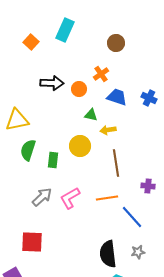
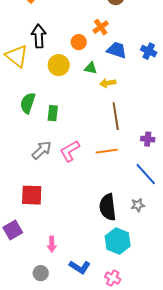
black arrow: (52, 83) -> (39, 36), moved, turned -95
yellow triangle: (17, 120) -> (17, 56), moved, turned 50
yellow circle: (80, 146) -> (59, 65), moved
blue line: (132, 217) -> (146, 174), moved

